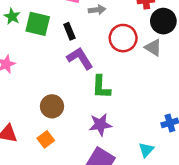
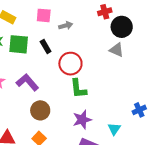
red circle: (123, 38) -> (70, 64), moved
purple L-shape: (80, 58) -> (27, 82), moved
cyan triangle: (146, 150) -> (114, 129), moved

